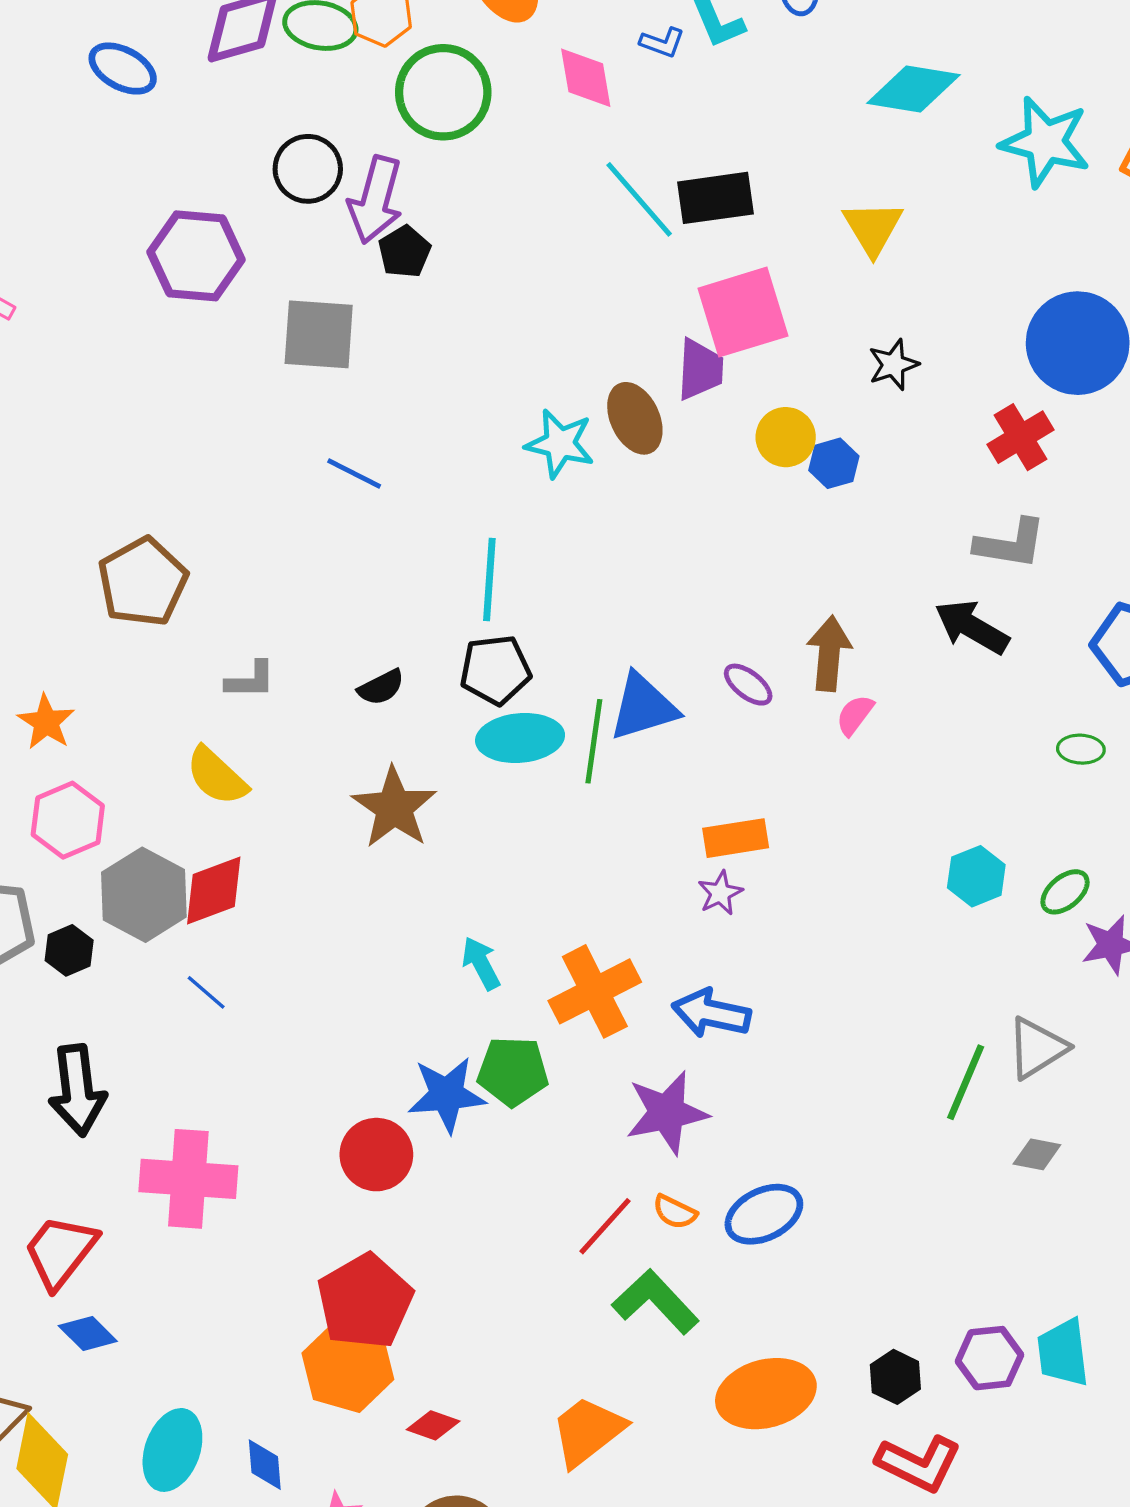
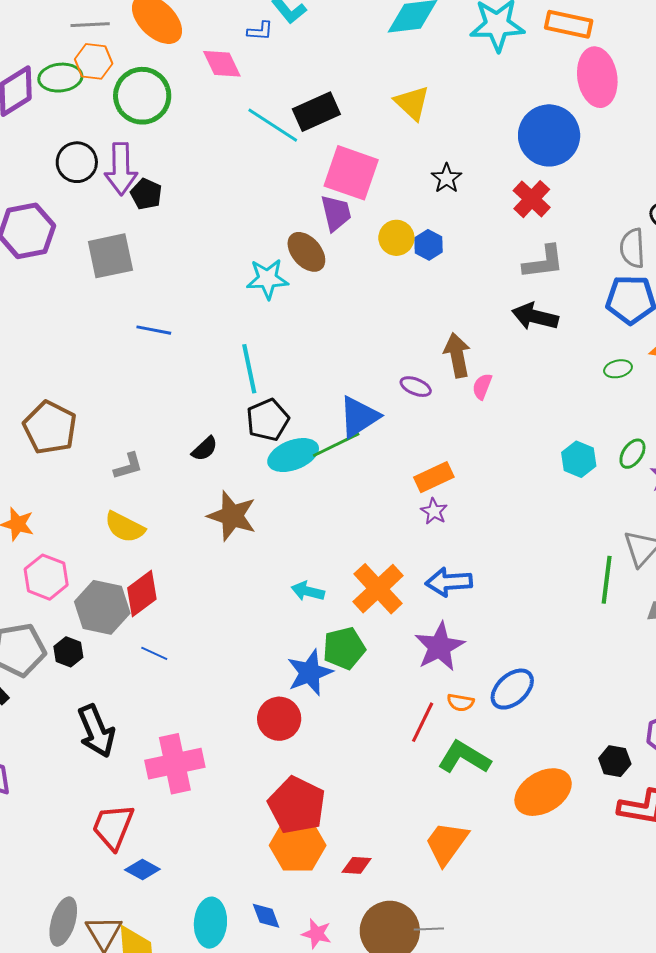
pink square: (743, 312) -> (351, 173), turned -38
green line: (594, 741) -> (336, 445), turned 72
cyan arrow: (481, 963) -> (308, 591), turned -32

